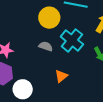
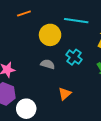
cyan cross: (72, 40) -> (74, 57), size x0.7

